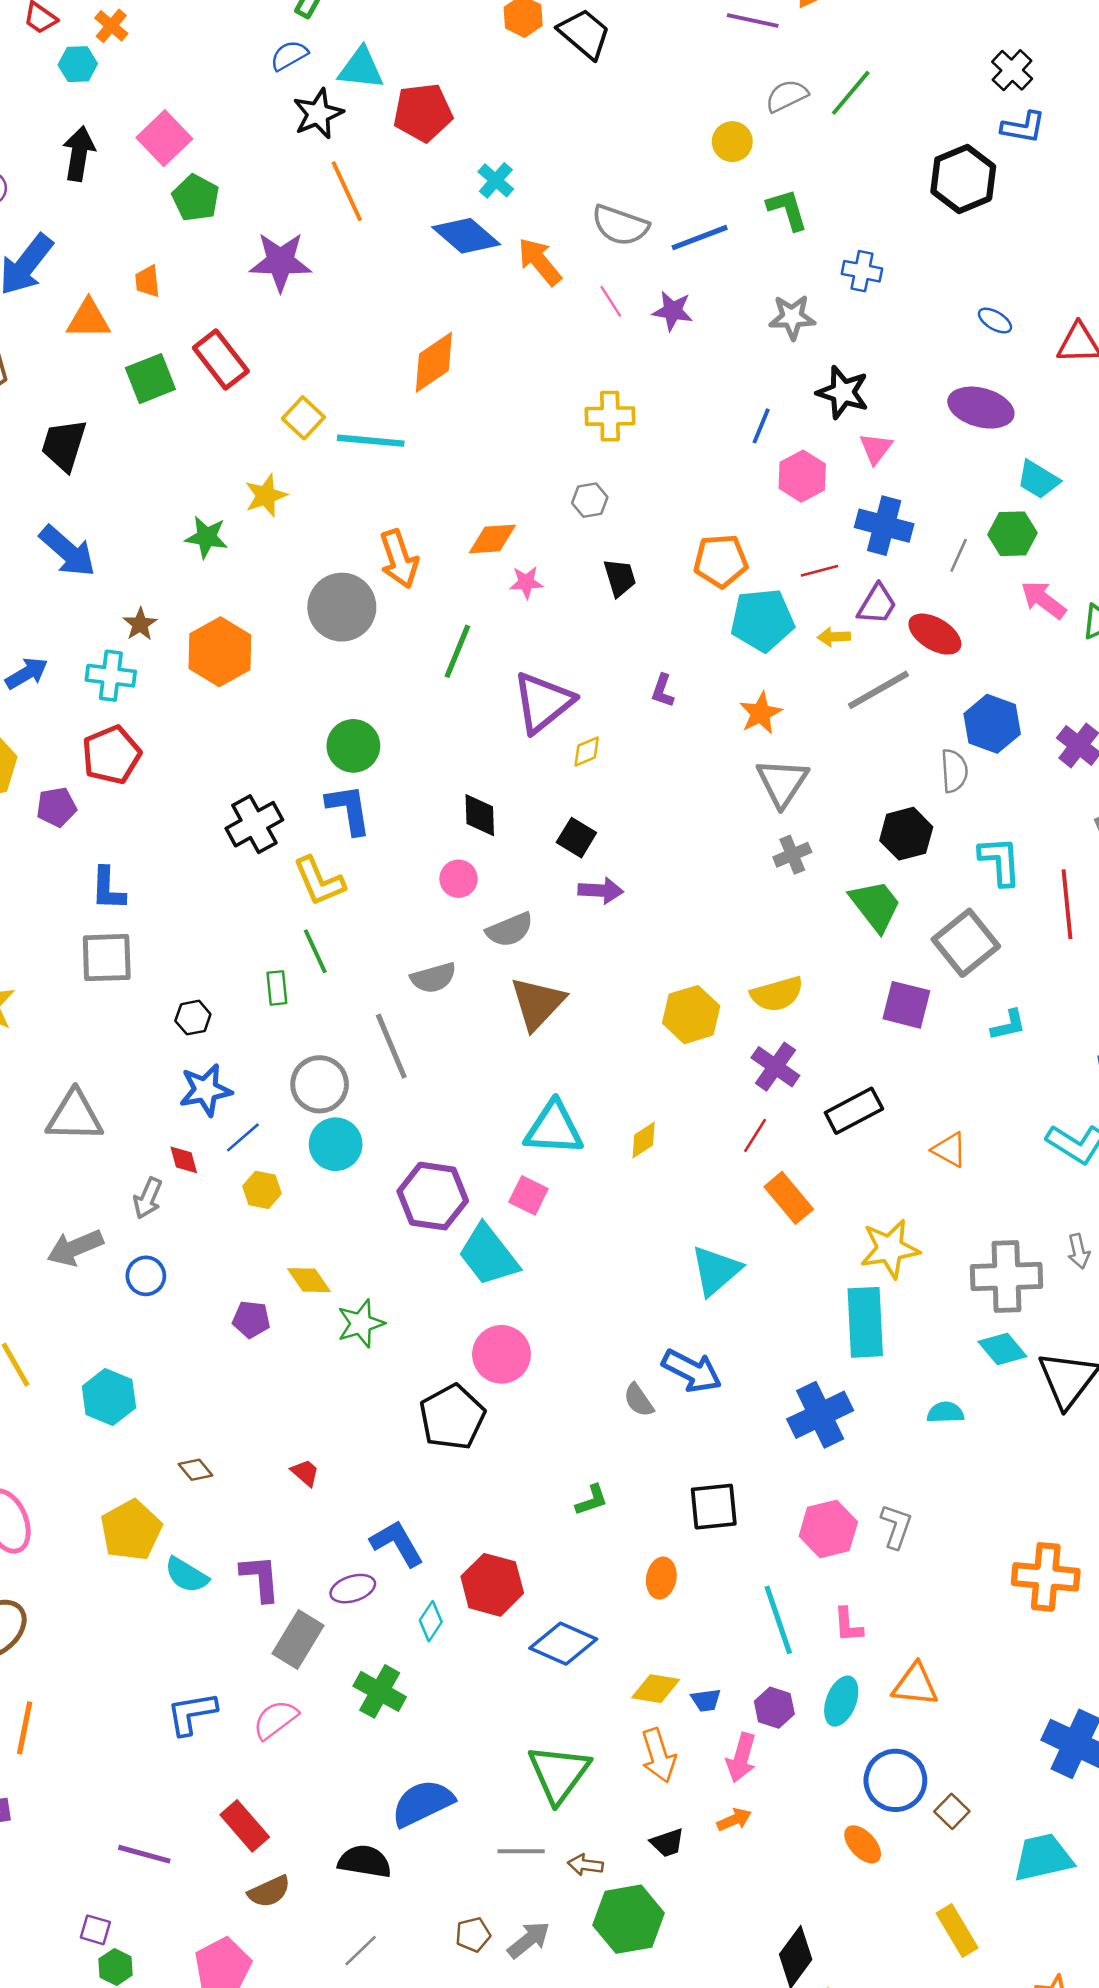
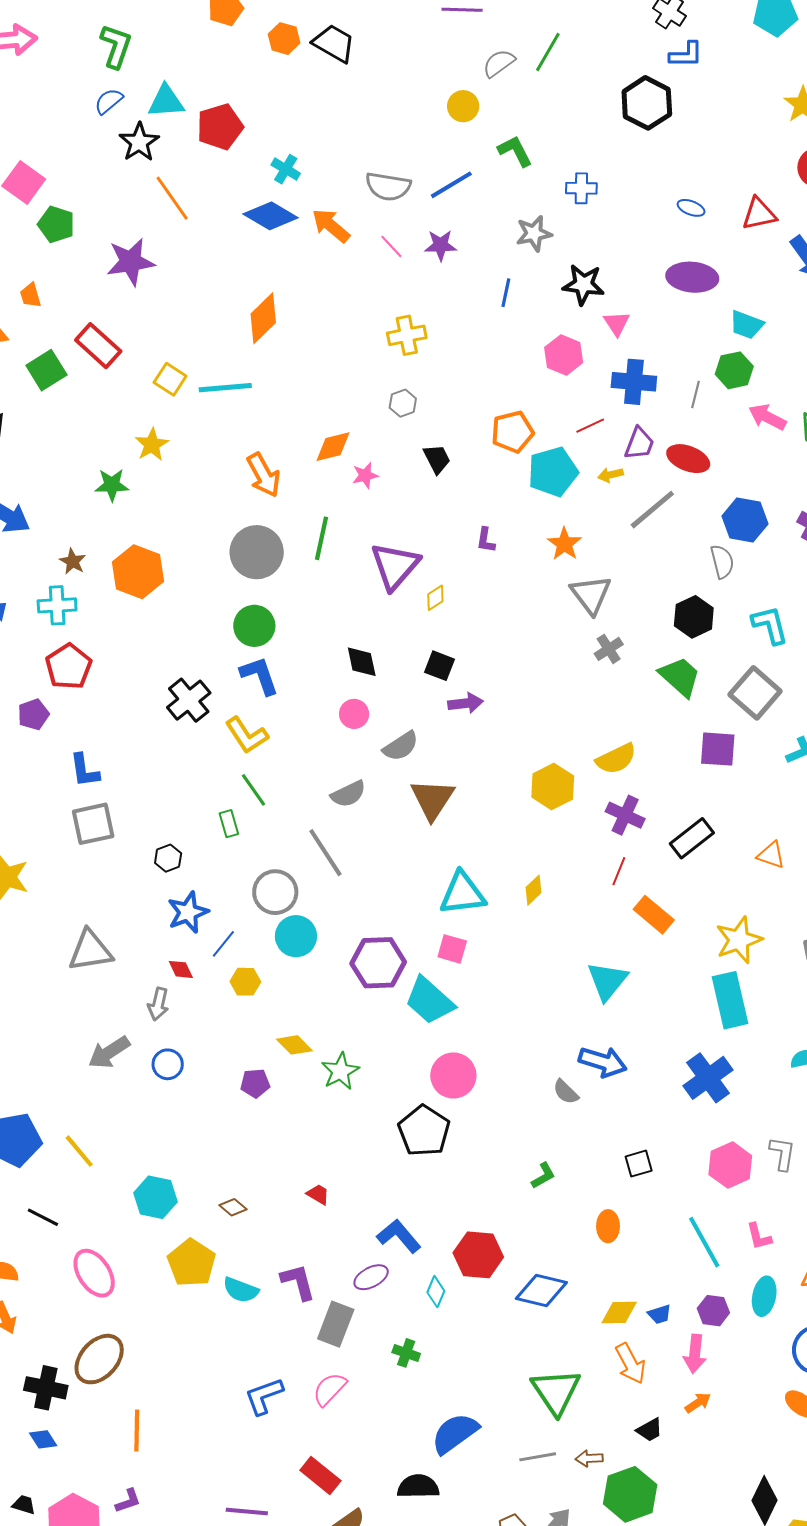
blue line: (761, 426) -> (506, 293), moved
gray circle: (342, 607) -> (257, 552), moved
cyan hexagon: (109, 1397) -> (155, 1197), moved
black square: (714, 1507) -> (639, 1164), size x0.7
green cross: (380, 1691) -> (406, 1353), size x0.7

